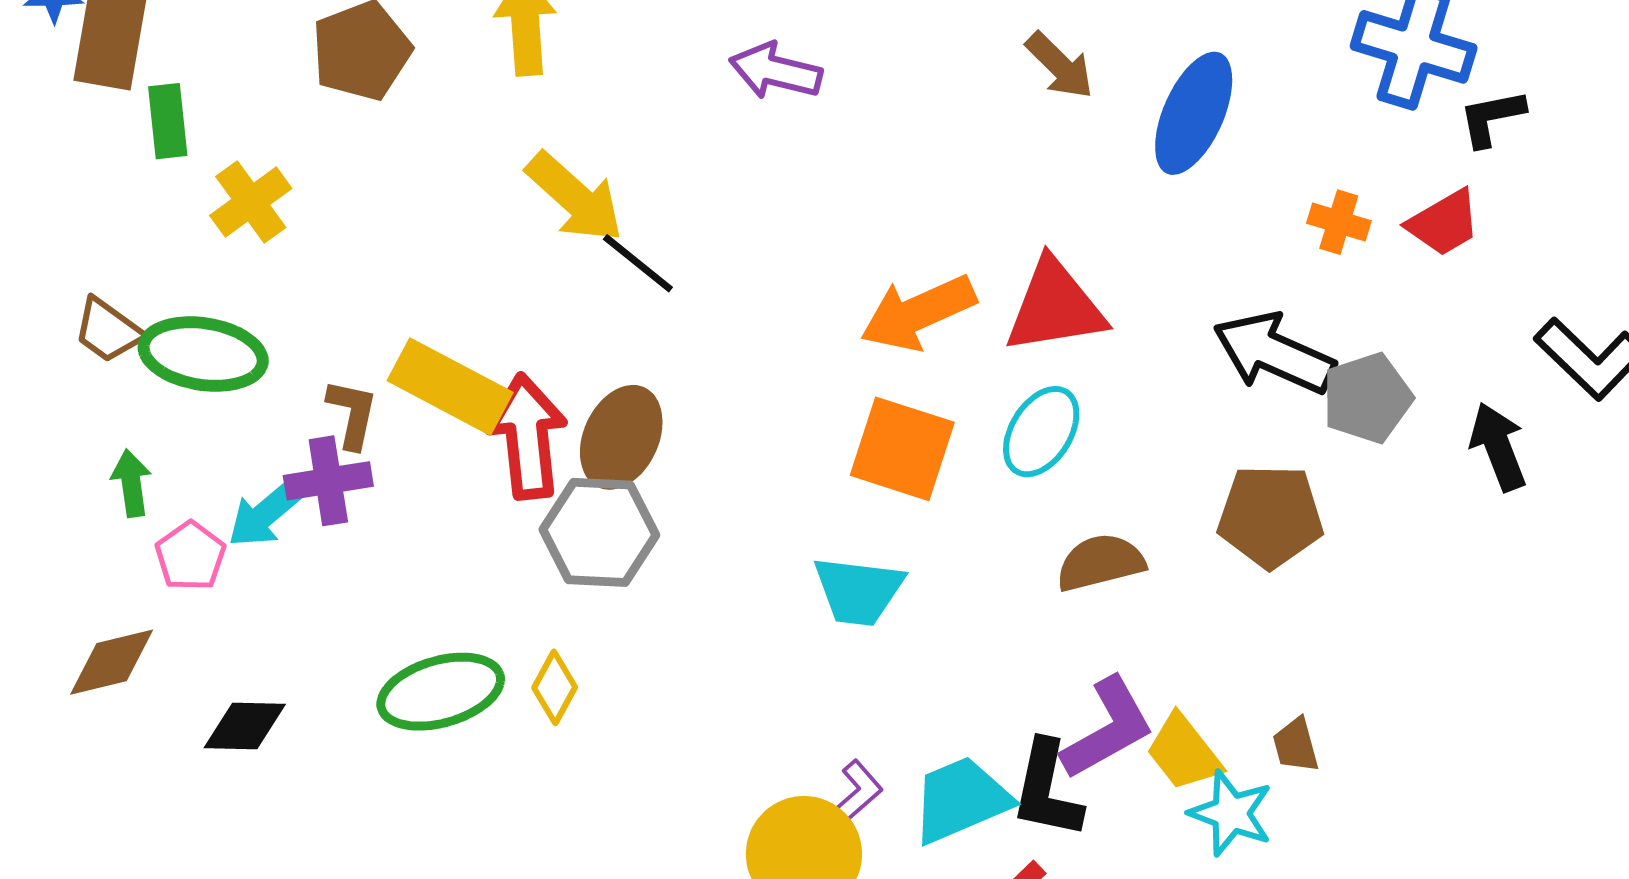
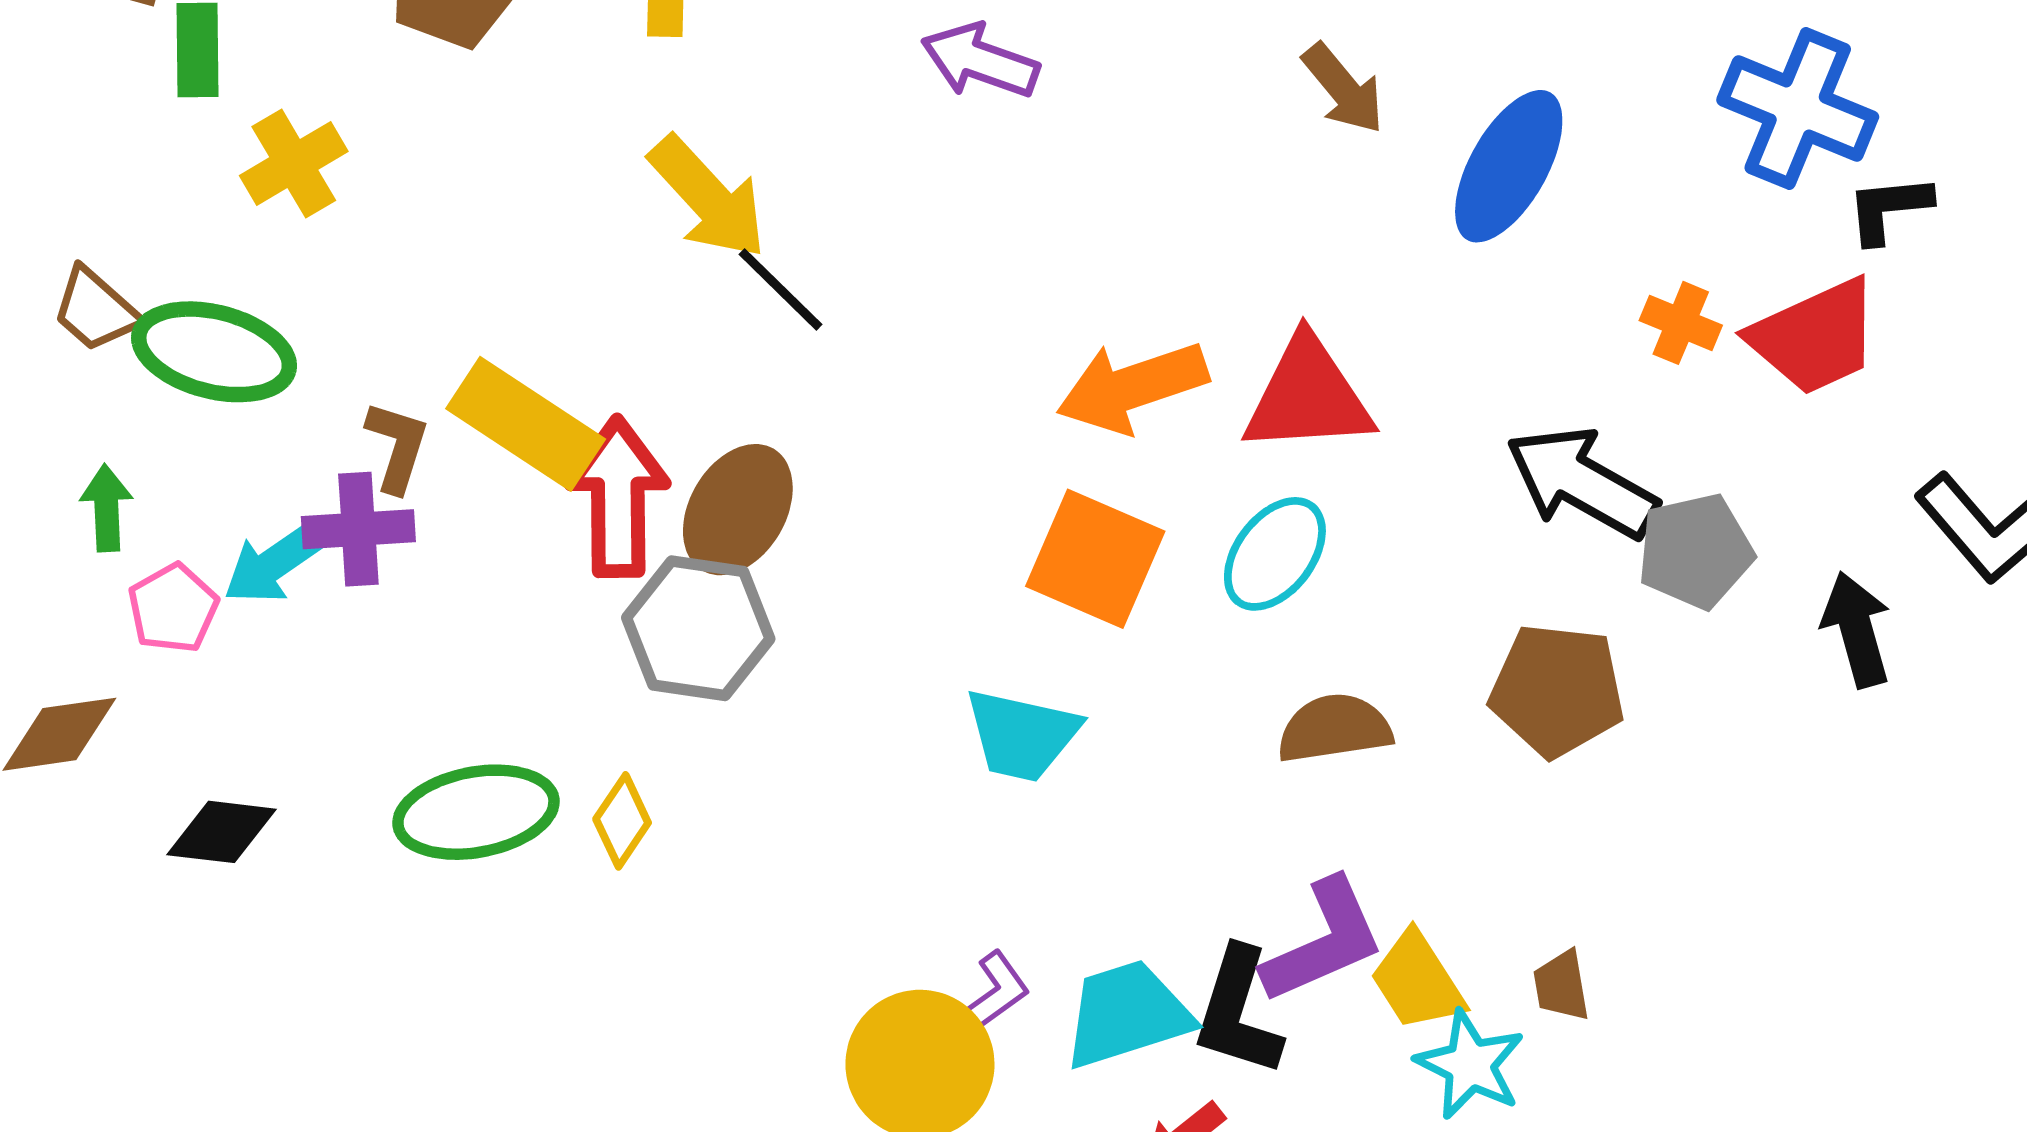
red trapezoid: (1444, 223) -> (1815, 337), size x1.4

